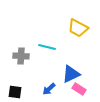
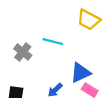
gray cross: (21, 56) -> (23, 52), turned 35

